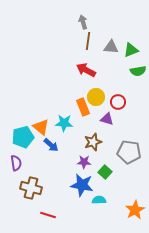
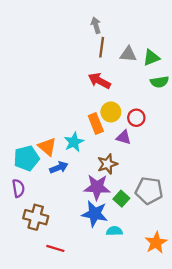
cyan star: (64, 123) -> (74, 142), turned -30
blue arrow: (51, 145) -> (59, 167), turned -63
gray pentagon: (129, 152) -> (149, 191), moved
purple star: (84, 162) -> (97, 187), size x1.6

